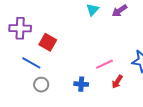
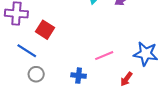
red arrow: (117, 82) -> (126, 79), moved

